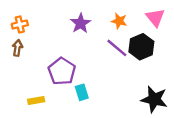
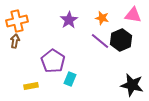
pink triangle: (155, 18) -> (133, 15), turned -42
orange cross: (20, 25) -> (17, 21), size x1.5
cyan rectangle: (82, 92) -> (70, 79), turned 40

